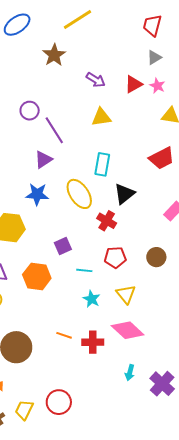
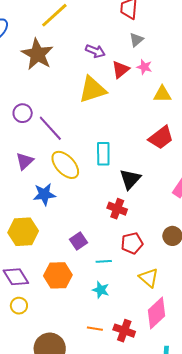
brown star: (54, 55) -> (37, 54), size x1.4
purple arrow: (96, 80) -> (95, 51), moved
yellow triangle: (101, 117) -> (92, 90), moved, size x1.4
purple triangle: (43, 160) -> (25, 161), moved
yellow ellipse: (79, 194) -> (65, 165), moved
cyan star: (91, 299) -> (101, 290), moved
pink diamond: (128, 330) -> (157, 313), turned -76
red cross: (93, 342) -> (124, 331), turned 30

